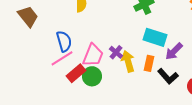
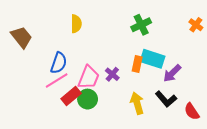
blue semicircle: (64, 41) -> (59, 63), turned 35
yellow arrow: (128, 61) -> (137, 103), moved
orange rectangle: (149, 63) -> (137, 64), moved

